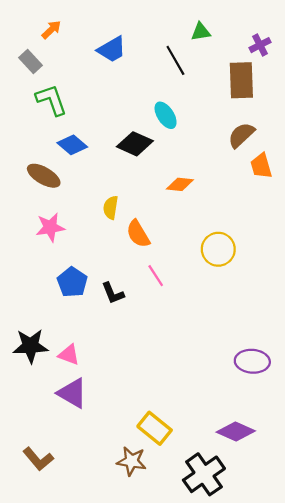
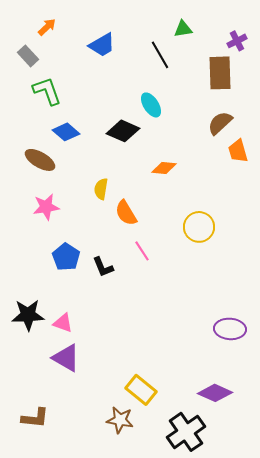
brown L-shape: (38, 459) -> (35, 418), turned -44

